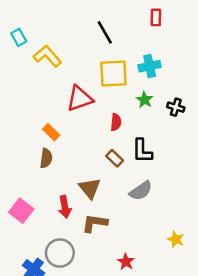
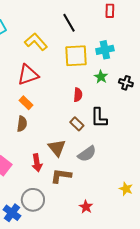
yellow L-shape: (47, 56) -> (36, 42), moved
red triangle: (80, 98) -> (28, 75), moved
gray semicircle: (141, 191) -> (87, 154), moved

